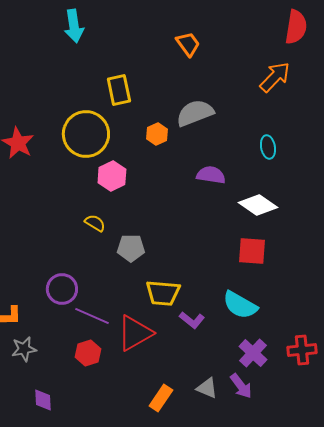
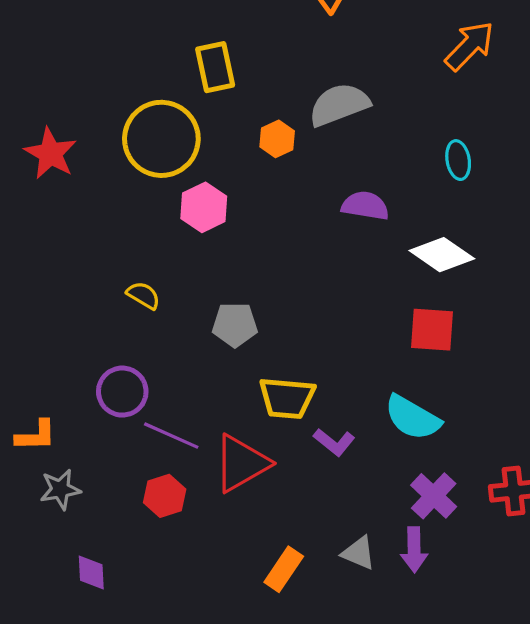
yellow semicircle: (95, 223) -> (143, 295), moved
purple arrow: (241, 386) -> (414, 550), turned 36

